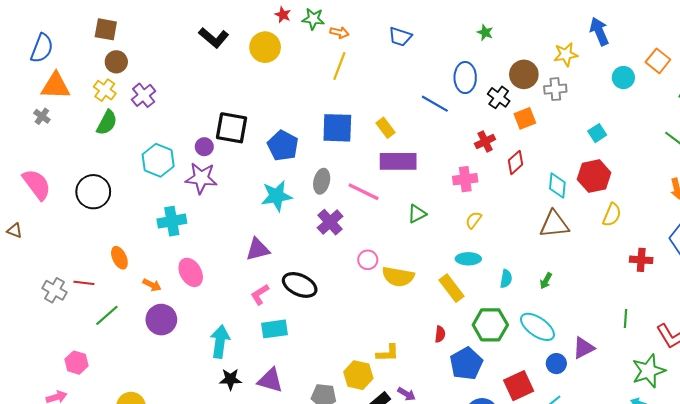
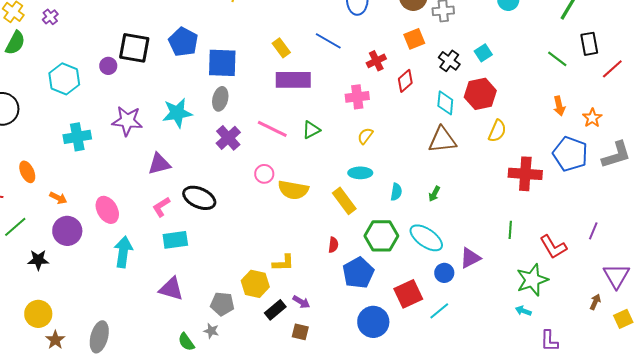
purple cross: (144, 95) -> (50, 17), size x0.7
black cross: (499, 97) -> (449, 61), moved
blue line: (435, 104) -> (328, 41), moved
blue square: (337, 128) -> (222, 63), moved
blue pentagon: (283, 146) -> (183, 42), moved
purple star: (201, 178) -> (127, 121), moved
pink line: (364, 192) -> (272, 129), moved
red cross: (641, 260) -> (525, 174), size x1.5
pink ellipse: (191, 272) -> (107, 210), moved
black star: (230, 379) -> (38, 260), moved

